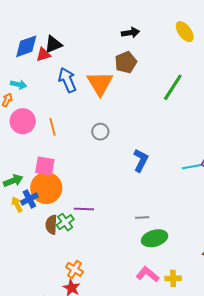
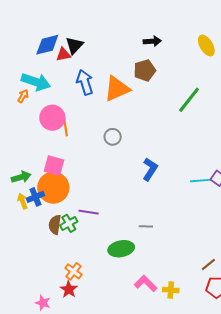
black triangle: (53, 44) -> (74, 45), turned -30
orange triangle: (100, 83) -> (117, 89), turned 32
cyan arrow: (19, 84) -> (36, 82), size x1.8
pink circle: (23, 121) -> (52, 118), moved
green ellipse: (155, 238) -> (121, 249), moved

